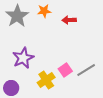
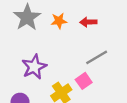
orange star: (44, 11) -> (59, 21), moved
gray line: (86, 70) -> (97, 57), moved

